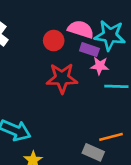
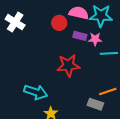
purple rectangle: (89, 50) -> (80, 36), moved
red star: (62, 78) -> (68, 65), moved

